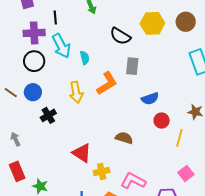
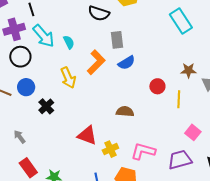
blue semicircle: (150, 99) -> (127, 63), moved

